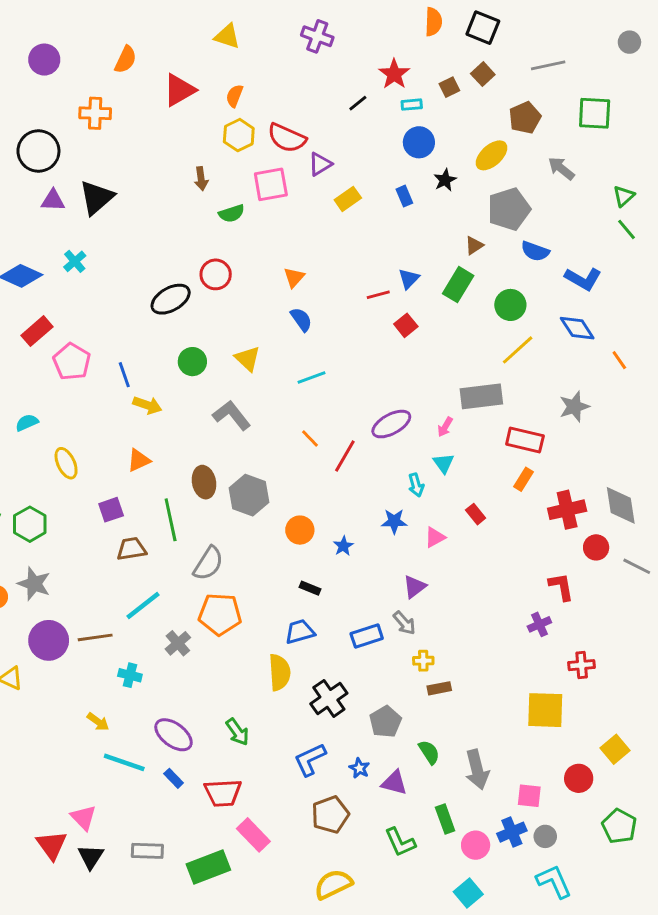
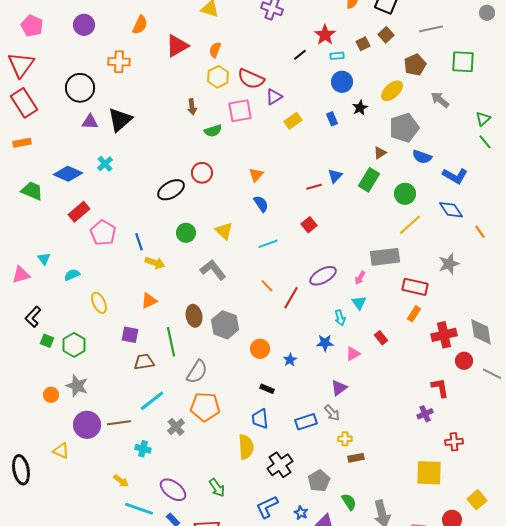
red square: (406, 325) -> (309, 225), moved
purple square: (111, 510) -> (130, 335), turned 30
blue trapezoid: (300, 632) -> (260, 419), turned -80

